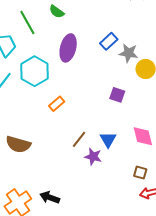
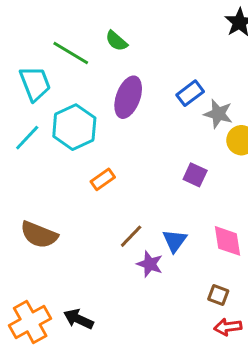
green line: (27, 23) -> (71, 53), turned -35

